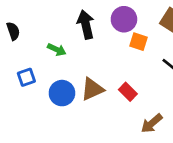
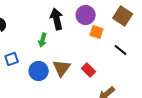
green arrow: (57, 50) -> (43, 40), moved, turned 80
brown triangle: (92, 89) -> (62, 68), turned -30

